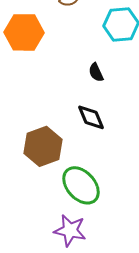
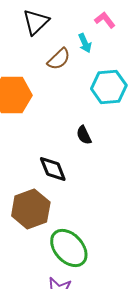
black diamond: (91, 117) -> (53, 169), moved

